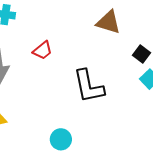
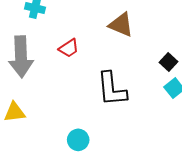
brown triangle: (108, 22) -> (121, 25), moved

